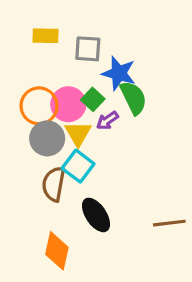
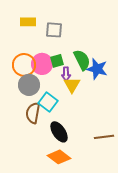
blue star: (119, 73) -> (97, 69), moved
green square: (93, 99) -> (57, 61), turned 32
purple arrow: (107, 121) -> (66, 74), turned -56
yellow triangle: (78, 134) -> (72, 85), moved
orange diamond: (57, 251) -> (59, 157), moved, turned -65

